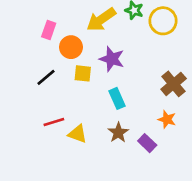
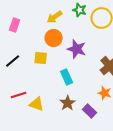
yellow arrow: (101, 20) -> (55, 17), size x0.7
orange circle: (71, 47) -> (54, 38), moved
purple star: (112, 59) -> (77, 49), moved

